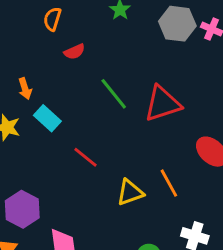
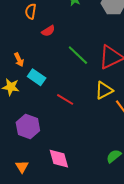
yellow triangle: (130, 192) -> (104, 90), moved
purple hexagon: (22, 209) -> (28, 126), moved

